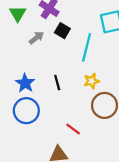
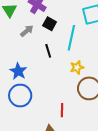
black line: (57, 83) -> (48, 51), moved
red line: (73, 129) -> (62, 110), turned 56

